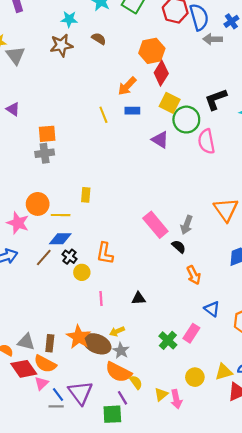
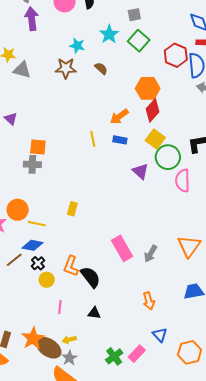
gray triangle: (16, 55) -> (22, 70), turned -48
yellow rectangle: (86, 195) -> (72, 209), moved
black semicircle: (179, 247) -> (90, 277), moved, size x1.6

